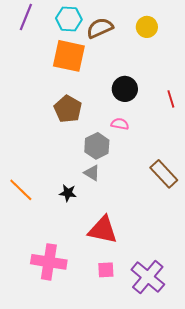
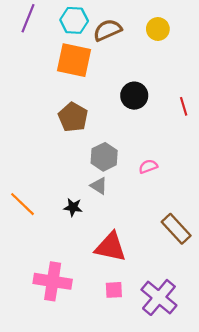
pink semicircle: (120, 124) -> (148, 166), moved, turned -30
brown rectangle: (164, 174) -> (176, 229), moved

